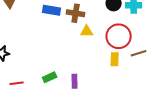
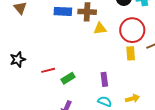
purple rectangle: (75, 81) -> (104, 79), moved
red line: (17, 83) -> (48, 70), moved

